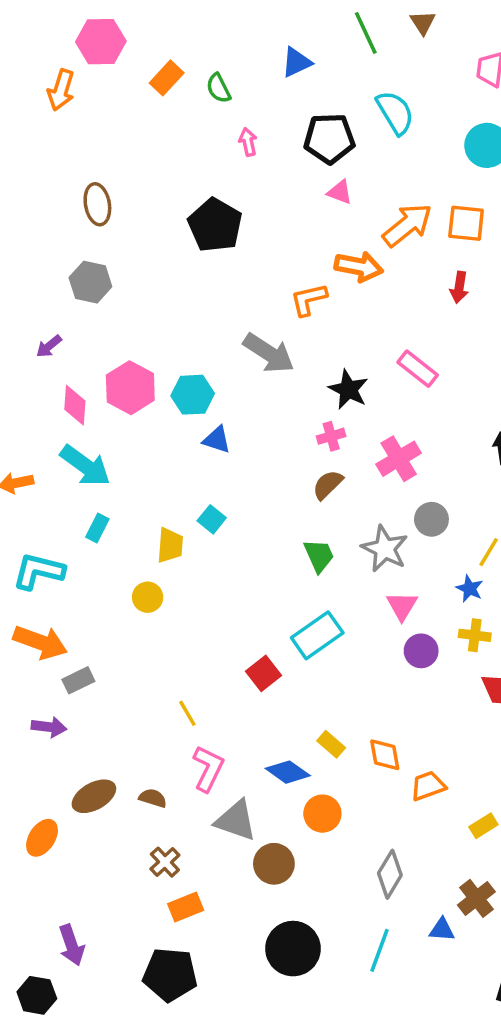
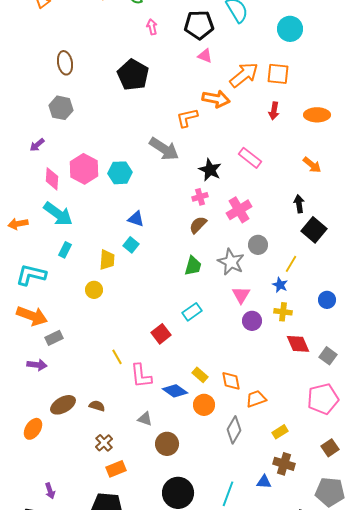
blue triangle: (217, 440) -> (136, 219), moved
green trapezoid: (319, 556) -> (193, 266), turned 40
cyan rectangle: (317, 635) -> (192, 312), size x0.7
pink L-shape: (208, 769) -> (141, 376), moved, turned 148
orange circle: (322, 814) -> (204, 405), moved
gray triangle: (236, 820) -> (145, 419), size x0.6
yellow rectangle: (483, 826) -> (280, 432), moved
gray diamond: (390, 874) -> (234, 430), moved
brown cross: (476, 898) -> (284, 464), turned -35
purple arrow: (71, 945) -> (50, 491), size x0.7

